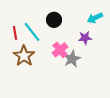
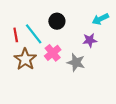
pink cross: (60, 50) -> (53, 53), moved
gray star: (72, 59) -> (76, 62), turned -30

